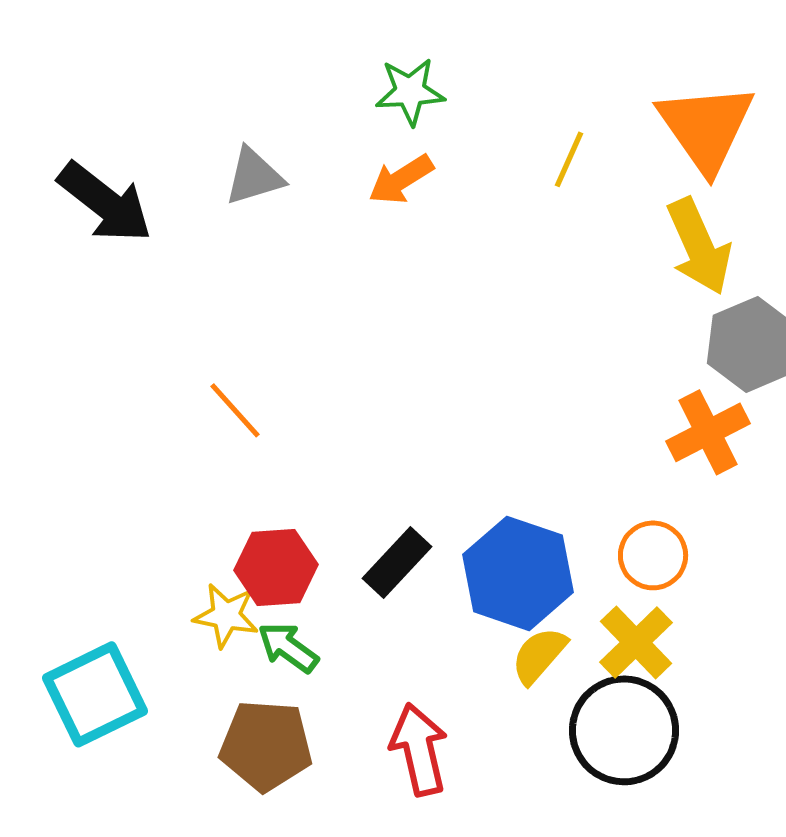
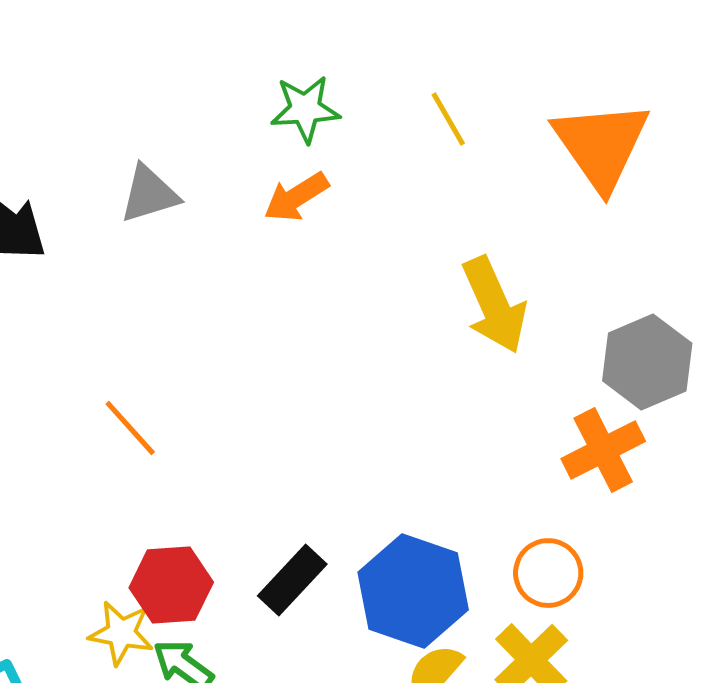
yellow line: (569, 159) -> (448, 119), moved, turned -54
yellow arrow: (699, 246) -> (494, 305), moved

